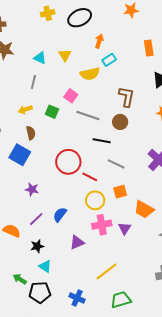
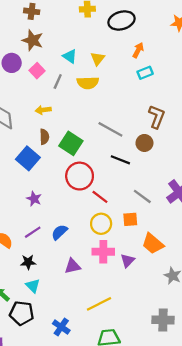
yellow semicircle: (90, 74) -> (88, 83), moved
pink square: (71, 96) -> (37, 71), moved
green square: (52, 112) -> (71, 143), moved, size x1.5
gray line: (116, 164) -> (142, 196), moved

